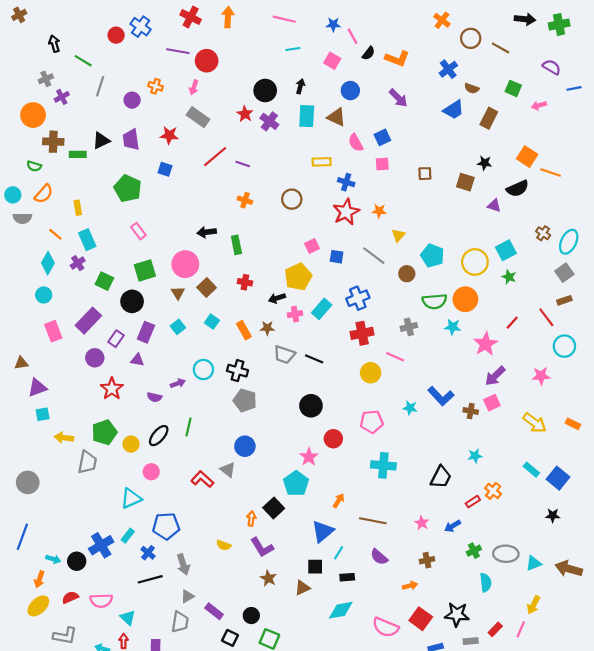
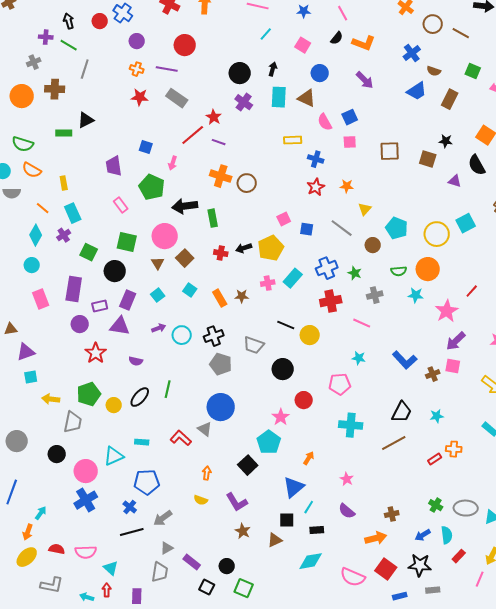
pink line: (352, 36) -> (343, 13), moved
black arrow: (54, 44) -> (69, 21), moved
cyan line: (293, 49) -> (266, 34), turned -40
purple line: (178, 51) -> (167, 69), moved
pink arrow: (194, 87) -> (173, 163), moved
purple cross: (62, 97) -> (46, 37), moved, turned 32
purple circle: (132, 100) -> (137, 41), moved
red star: (245, 114) -> (214, 117), moved
red star: (169, 135) -> (140, 97), moved
purple trapezoid: (131, 140) -> (114, 166), moved
brown cross: (53, 142) -> (55, 89), moved
green semicircle: (34, 166) -> (23, 144), size x1.5
brown square: (425, 174) -> (390, 151), size x1.5
green pentagon: (128, 188) -> (152, 187), moved
black semicircle: (518, 188) -> (477, 165), turned 85
orange semicircle: (44, 194) -> (32, 170), turned 78
brown circle: (292, 199) -> (247, 183), moved
orange cross: (245, 200) -> (221, 176), size x1.5
red star: (346, 212) -> (316, 187), size x0.7
black arrow: (207, 232) -> (185, 206), size x1.4
green square: (145, 270) -> (127, 242), turned 30
green star: (509, 277) -> (355, 273), moved
black arrow: (277, 298) -> (244, 248), moved
green semicircle: (434, 301) -> (399, 271), size x0.7
purple rectangle: (88, 321) -> (74, 289), turned -35
purple rectangle: (116, 339) -> (100, 306), turned 42
gray trapezoid: (284, 355) -> (254, 345), moved
purple triangle: (137, 360) -> (120, 326), size x1.5
black cross: (237, 371) -> (214, 336), turned -36
yellow circle: (371, 373) -> (310, 335), moved
purple arrow: (178, 383) -> (159, 328), moved
pink square: (492, 403) -> (453, 366), turned 35
cyan star: (410, 408) -> (359, 358), moved
brown cross: (471, 411) -> (433, 374), turned -32
blue circle: (245, 446) -> (221, 407), size x1.4
pink circle: (151, 472) -> (86, 471), moved, size x1.5
black trapezoid: (441, 477) -> (402, 412), moved
orange cross: (493, 491) -> (454, 449), turned -35
orange arrow: (251, 519) -> (207, 473), moved
brown line: (373, 521) -> (394, 443), moved, turned -40
pink star: (422, 523) -> (347, 479), moved
blue arrow: (453, 526) -> (423, 535), moved
cyan rectangle: (128, 536) -> (142, 442), moved, turned 56
green cross: (474, 551) -> (436, 505), turned -32
cyan arrow: (53, 559) -> (41, 513), turned -72
black circle: (77, 561) -> (57, 454), moved
gray arrow: (183, 564) -> (163, 518), turned 72
orange arrow: (410, 586) -> (376, 538), size x1.5
red semicircle: (70, 597) -> (57, 549), turned 35
red rectangle: (495, 629) -> (459, 556), moved

